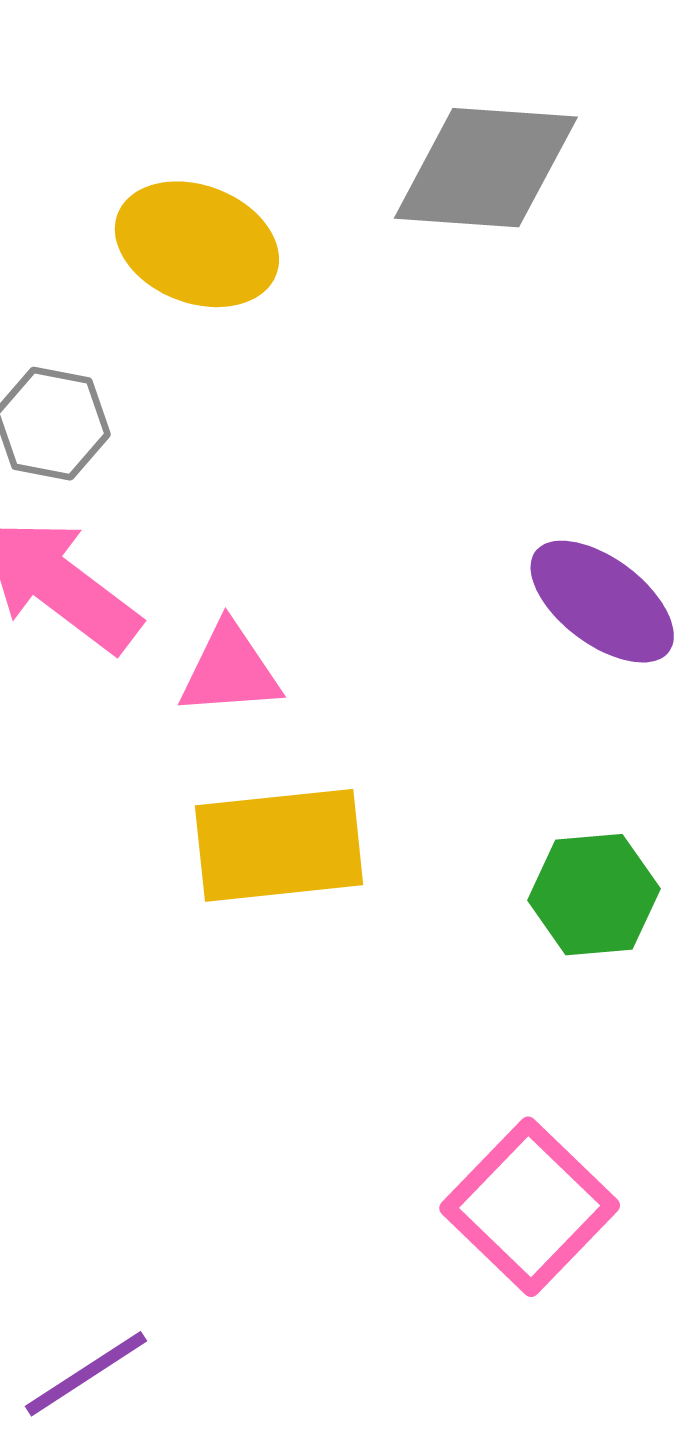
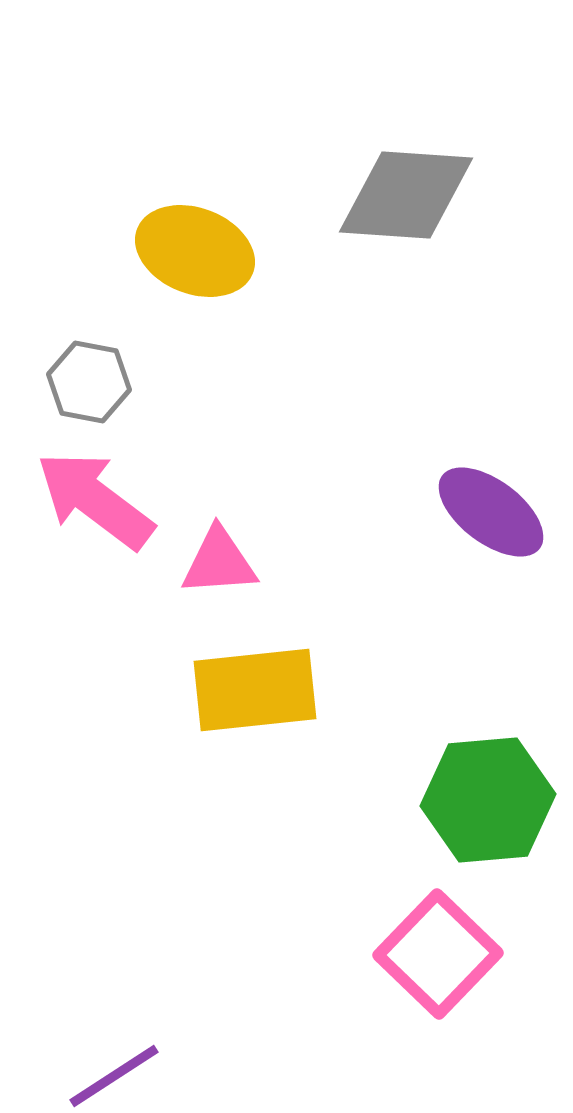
green hexagon: (594, 895) -> (488, 800), moved, size x1.4

